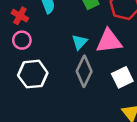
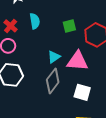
white square: (122, 77) -> (82, 92), turned 30

